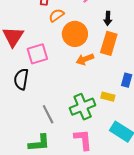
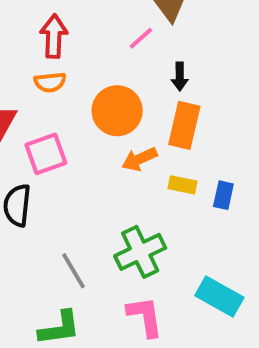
orange semicircle: (56, 15) -> (50, 82), moved, turned -147
yellow rectangle: (108, 97) -> (182, 185), moved

